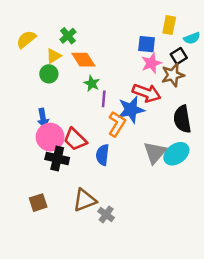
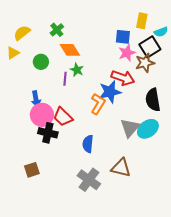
yellow triangle: (54, 56) -> (13, 53), moved
black square: (179, 56) -> (150, 47), size x1.5
purple line: (104, 99) -> (65, 79), moved
blue semicircle: (102, 155) -> (88, 144), moved
brown triangle: (85, 200) -> (121, 168), moved, turned 35
gray cross: (106, 214) -> (89, 180), size x1.6

